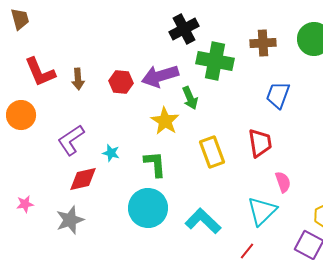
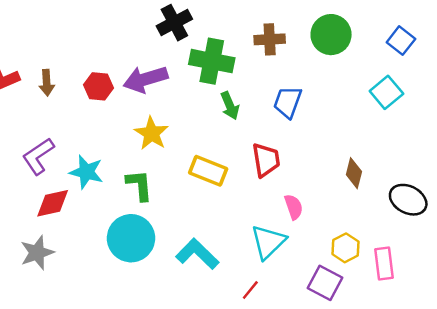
green arrow: (190, 98) -> (230, 106), moved
yellow rectangle: (212, 152) -> (208, 171), turned -48
cyan star: (111, 153) -> (86, 172), size x1.6

